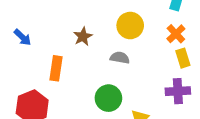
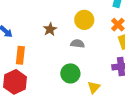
orange rectangle: (56, 68) -> (20, 55), moved

